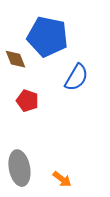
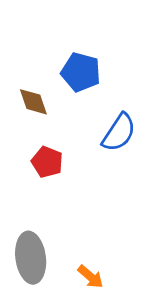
blue pentagon: (48, 37) -> (81, 72), size x0.7

